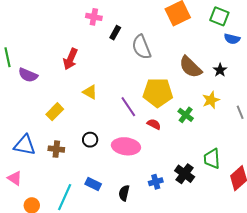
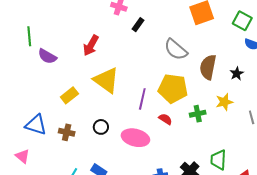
gray semicircle: (141, 47) -> (176, 50), moved, turned -35
brown semicircle: (190, 67) -> (208, 67), turned 50
yellow triangle: (90, 92) -> (106, 80), size x1.8
purple line: (128, 107) -> (142, 99), turned 40
green cross: (186, 115) -> (198, 114), turned 35

